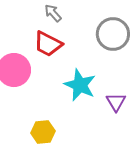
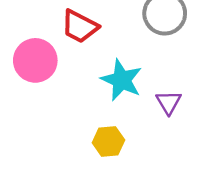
yellow hexagon: (43, 132) -> (108, 141), moved

